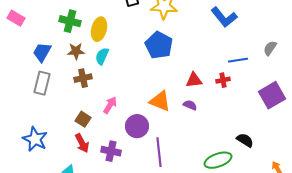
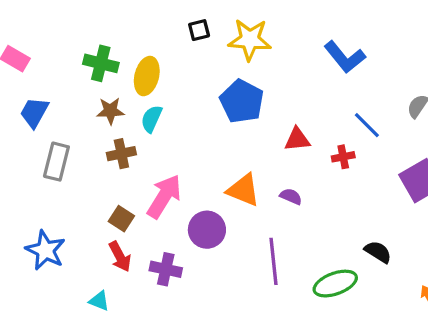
blue trapezoid: (42, 52) -> (34, 112), moved
blue line: (238, 60) -> (367, 125), turned 54
red triangle: (194, 80) -> (297, 139), moved
pink arrow: (110, 105) -> (164, 196), size x1.6
purple line: (159, 152) -> (273, 261), moved

